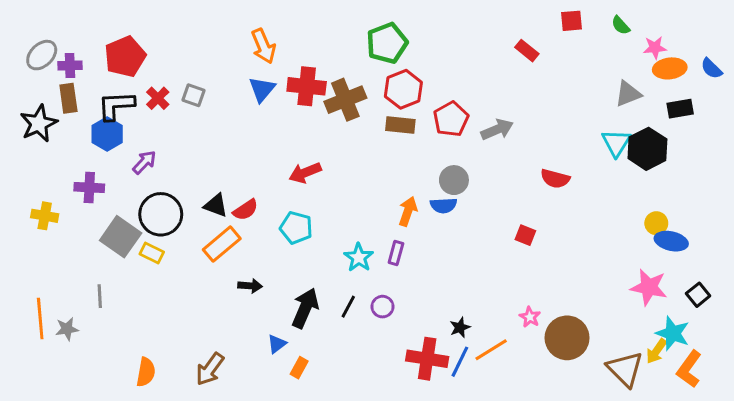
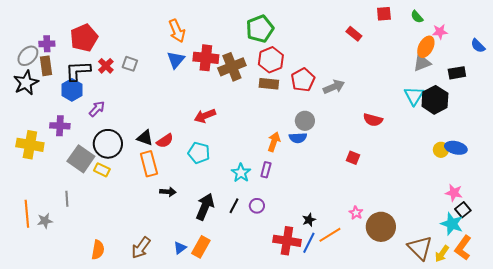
gray ellipse: (42, 55) -> (28, 56), moved
orange ellipse: (670, 68) -> (426, 47), moved, turned -55
yellow cross: (45, 216) -> (30, 145), size x1.5
blue ellipse: (671, 241) -> (456, 148), moved
orange rectangle: (222, 244) -> (149, 164), turned -65
pink star: (649, 287) -> (454, 193), moved, size x0.7
black square: (698, 295) -> (463, 210), moved
blue triangle: (277, 344) -> (180, 248), moved
yellow arrow: (656, 351) -> (442, 254), moved
orange rectangle: (299, 368) -> (201, 247), size x1.5

